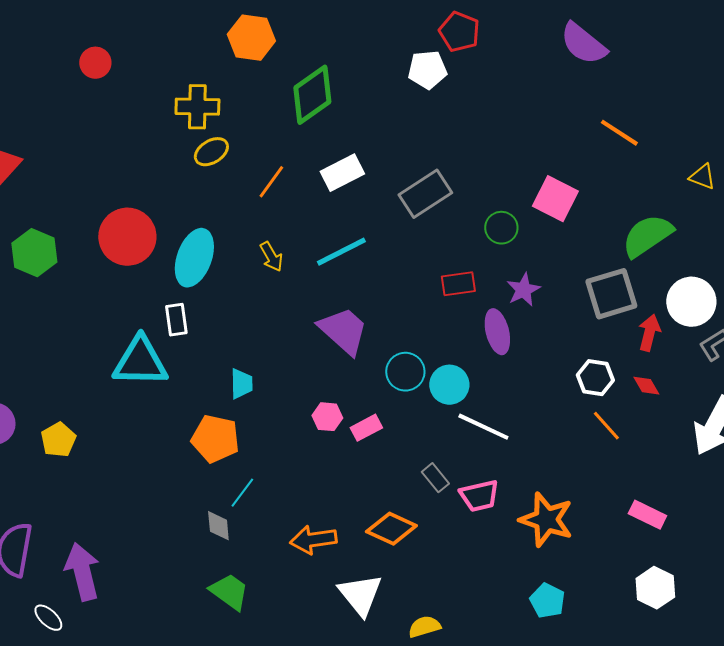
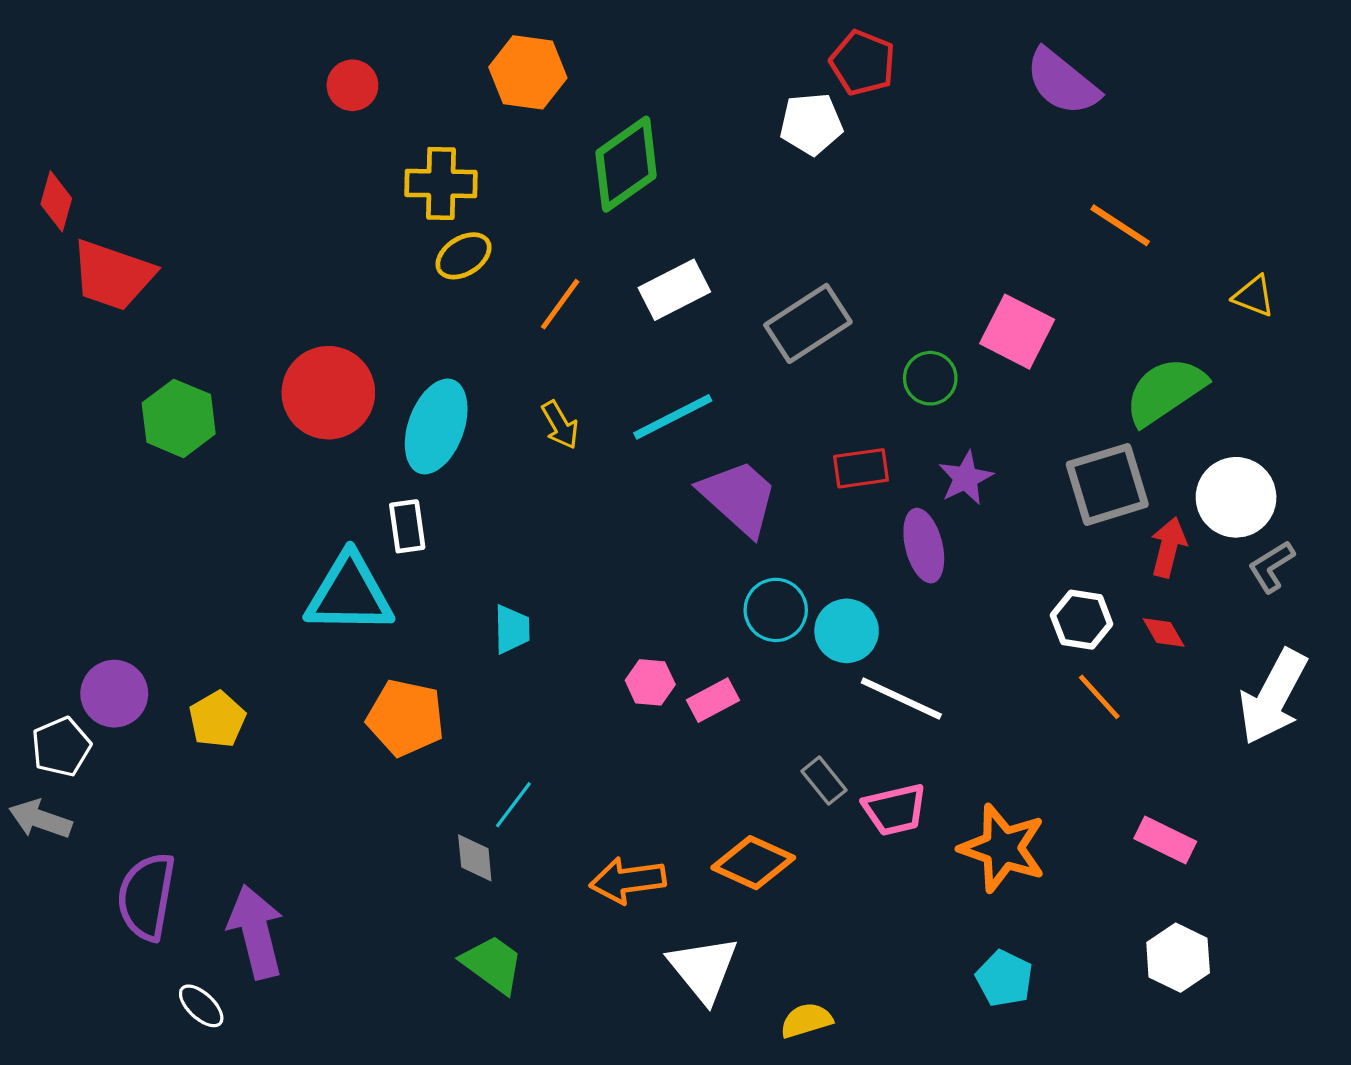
red circle: (95, 63) -> (352, 85), moved
purple trapezoid: (343, 331) -> (739, 497), moved
orange pentagon: (215, 439) -> (406, 718), moved

